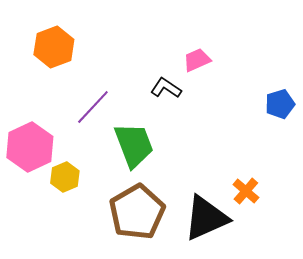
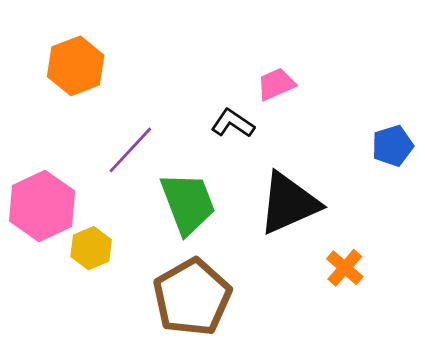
black triangle: (206, 218) -> (289, 203), moved

